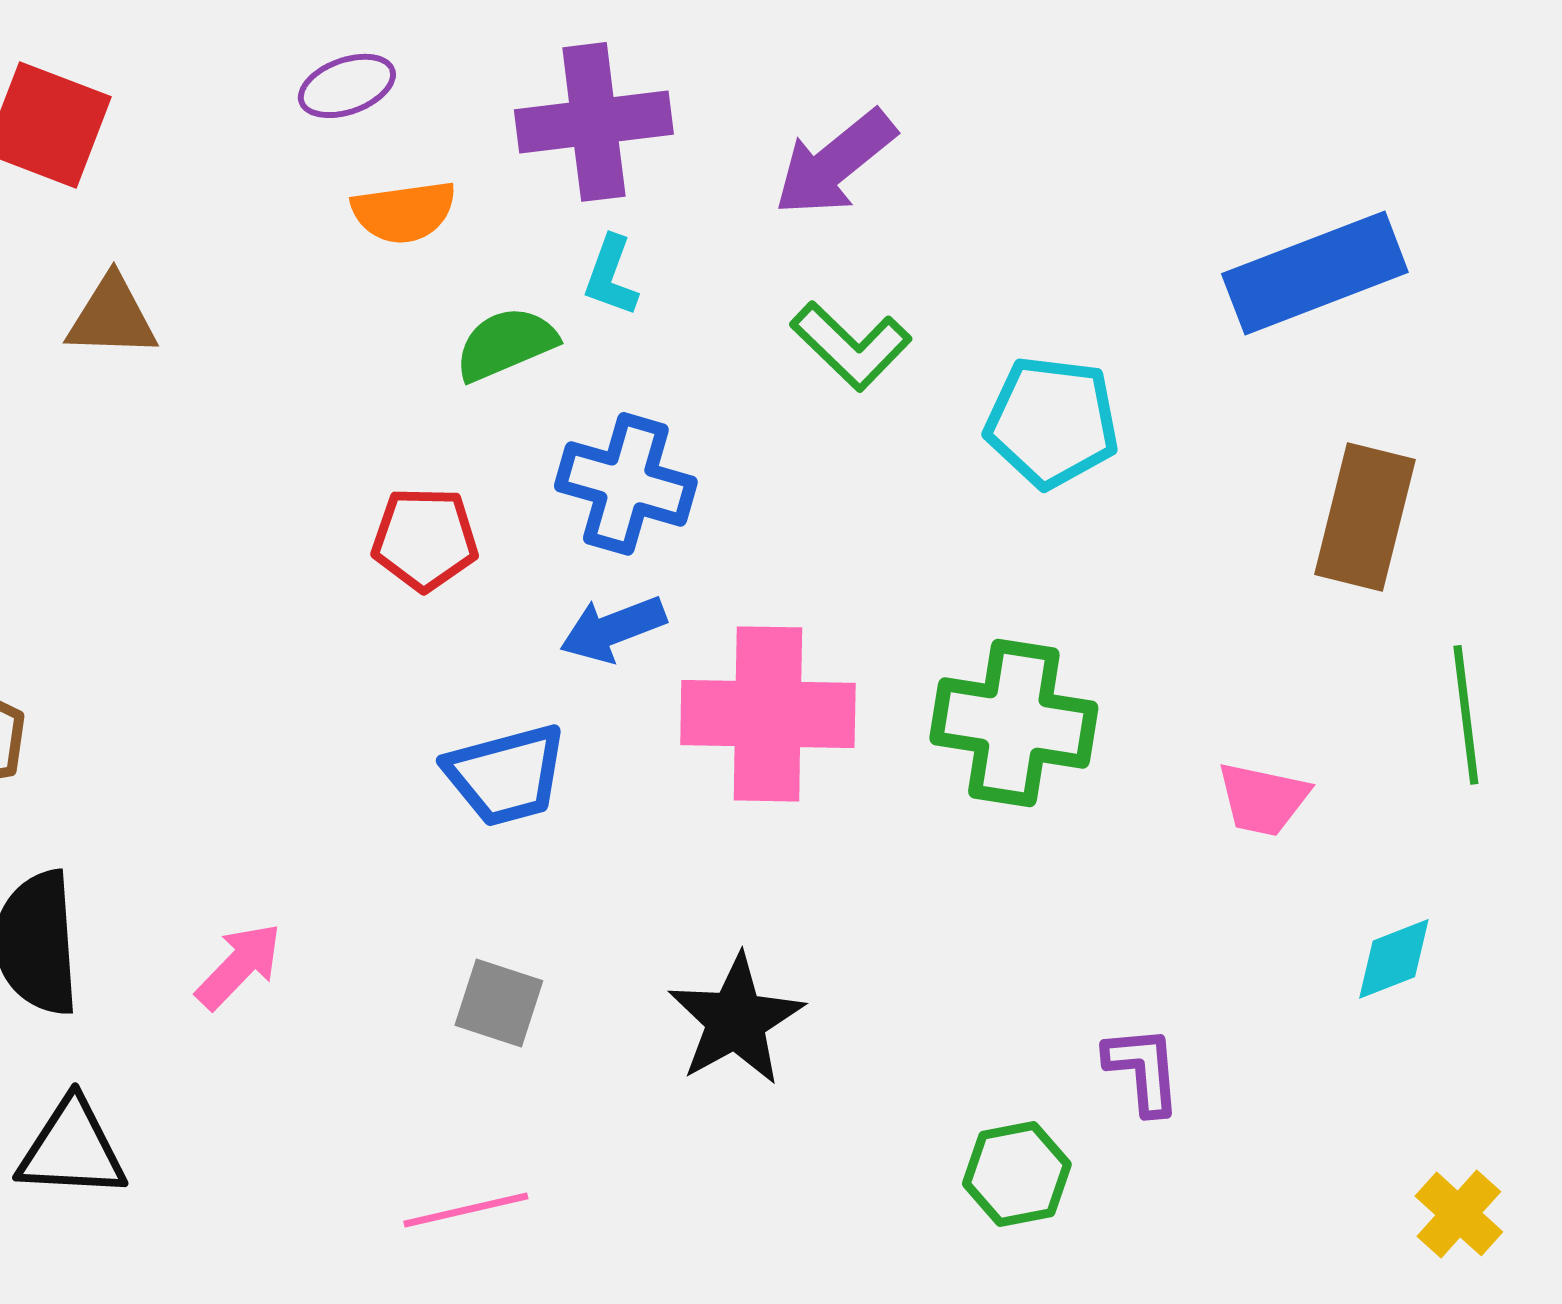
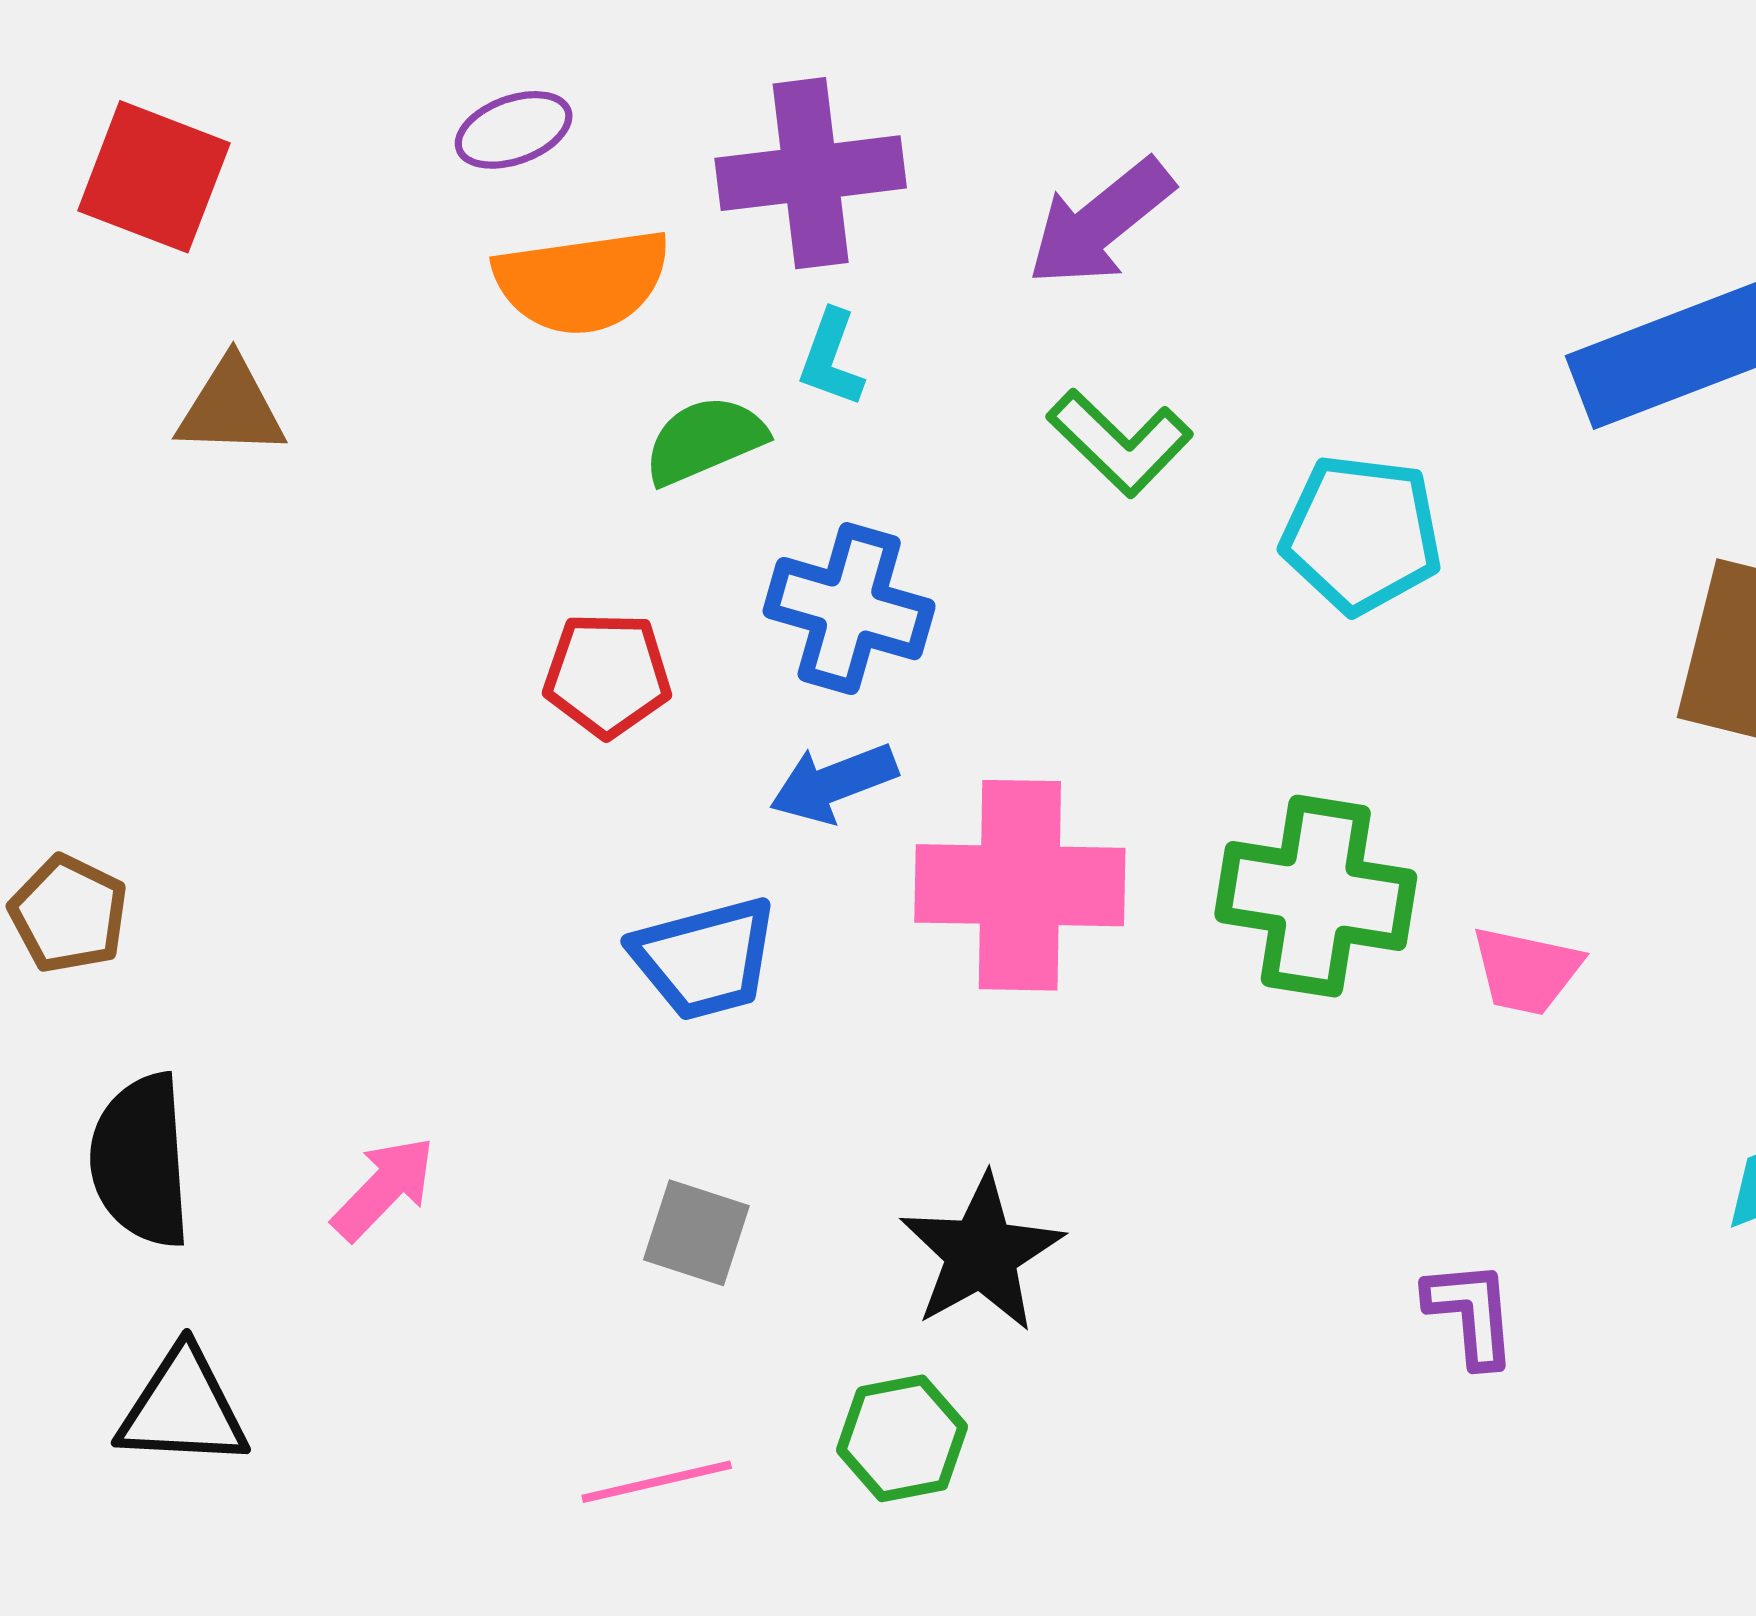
orange semicircle: (404, 212) -> (582, 281), size x1.4
pink trapezoid: (1263, 799) -> (1526, 971), moved
green hexagon: (1017, 1174) -> (902, 1438), moved

